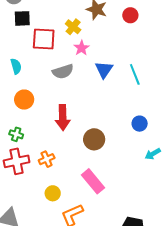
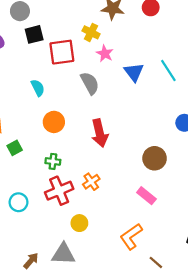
gray semicircle: (63, 72) -> (90, 83), turned -90
brown circle: (94, 139) -> (155, 158), moved
pink rectangle: (93, 181) -> (146, 196), size x0.7
yellow circle: (53, 193) -> (79, 223), moved

